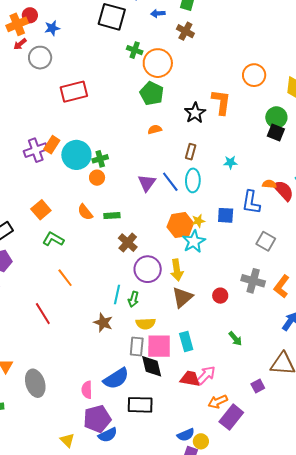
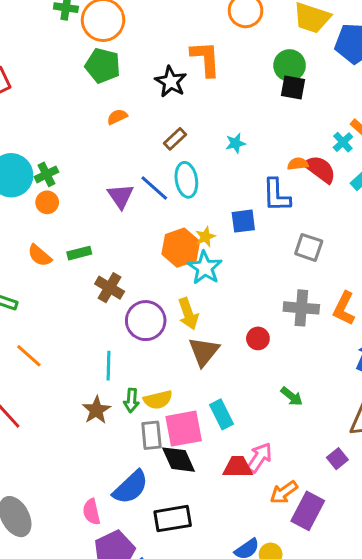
brown rectangle: (191, 152) -> (175, 139), turned 42
green arrow: (133, 299) -> (131, 400), moved
brown star: (103, 323) -> (96, 410), turned 30

